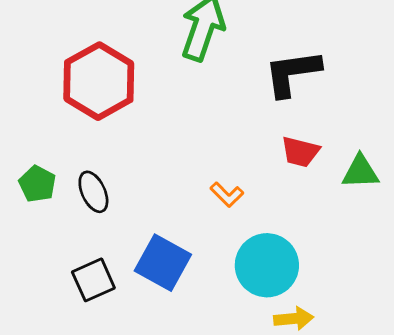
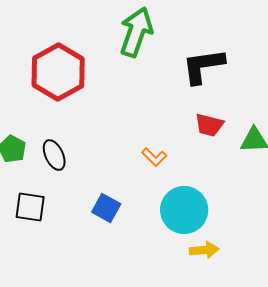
blue square: (163, 263) -> (106, 208), size x0.7
black square: (93, 280) -> (30, 207), moved, turned 32

